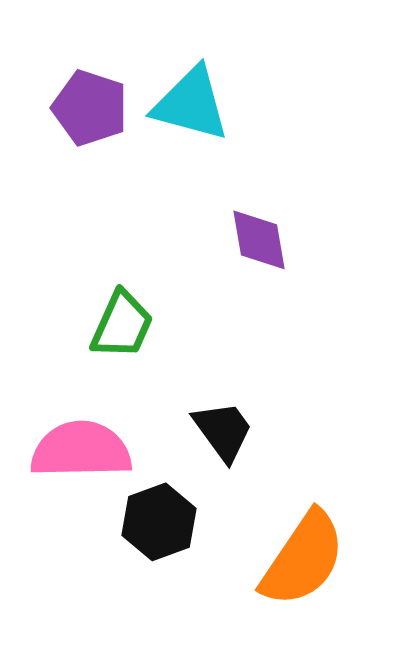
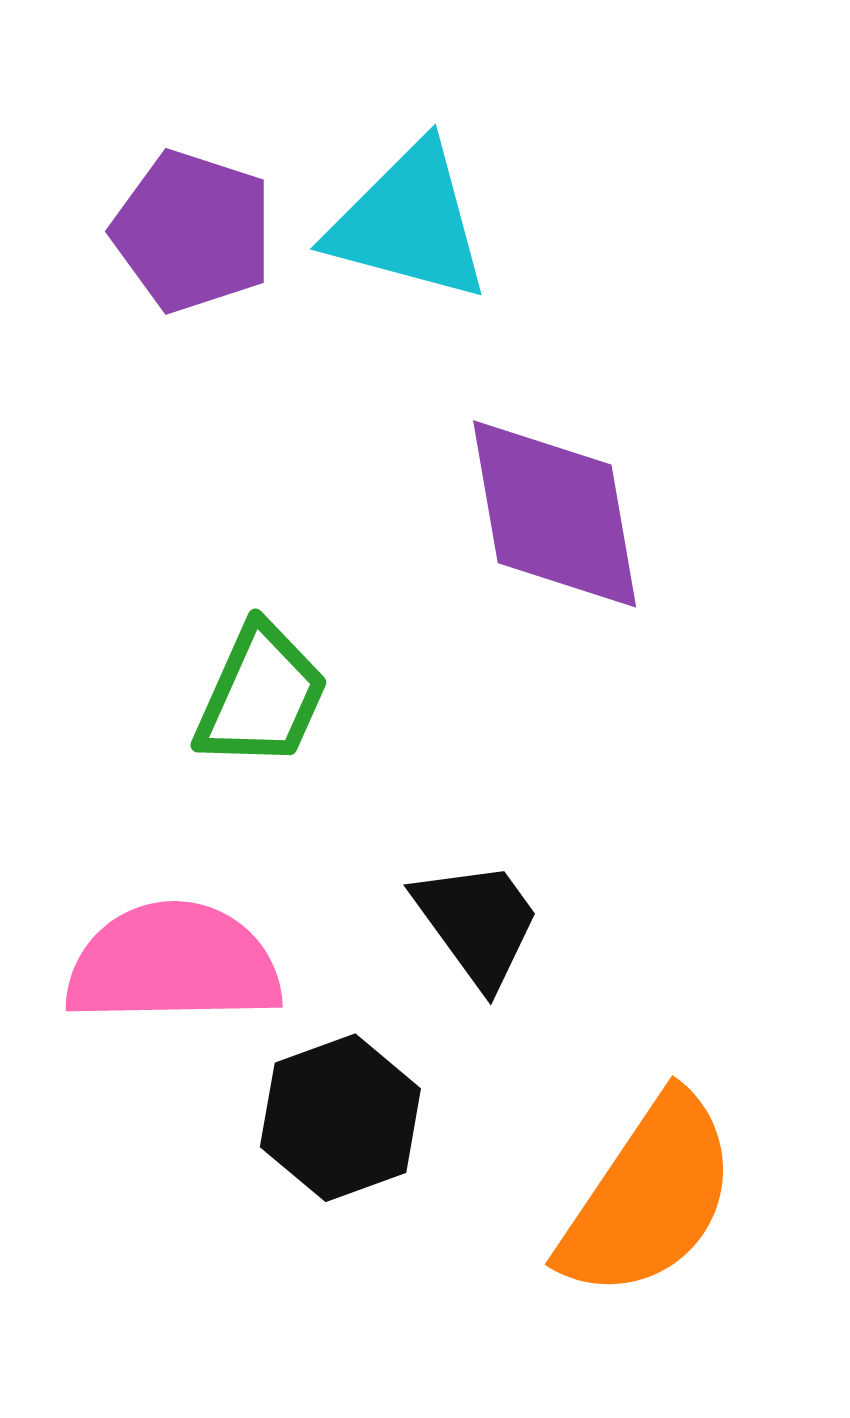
purple diamond: (259, 240) -> (555, 514), size x1.5

